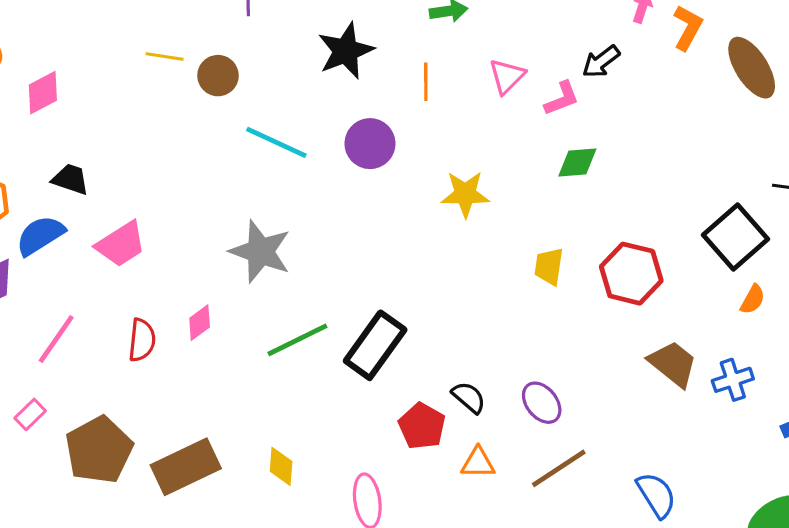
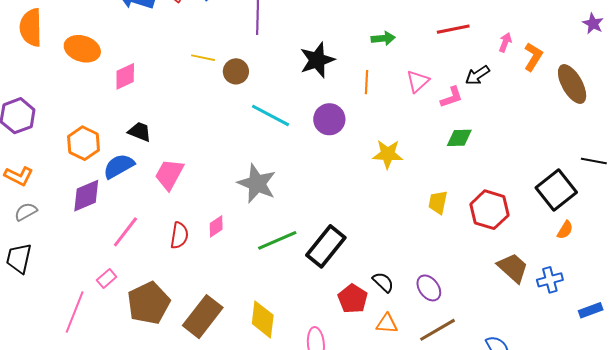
pink trapezoid: (121, 244) -> (169, 174), turned 148
yellow diamond: (281, 466) -> (263, 319), size x1.5
brown rectangle: (186, 467) -> (203, 317), turned -30

